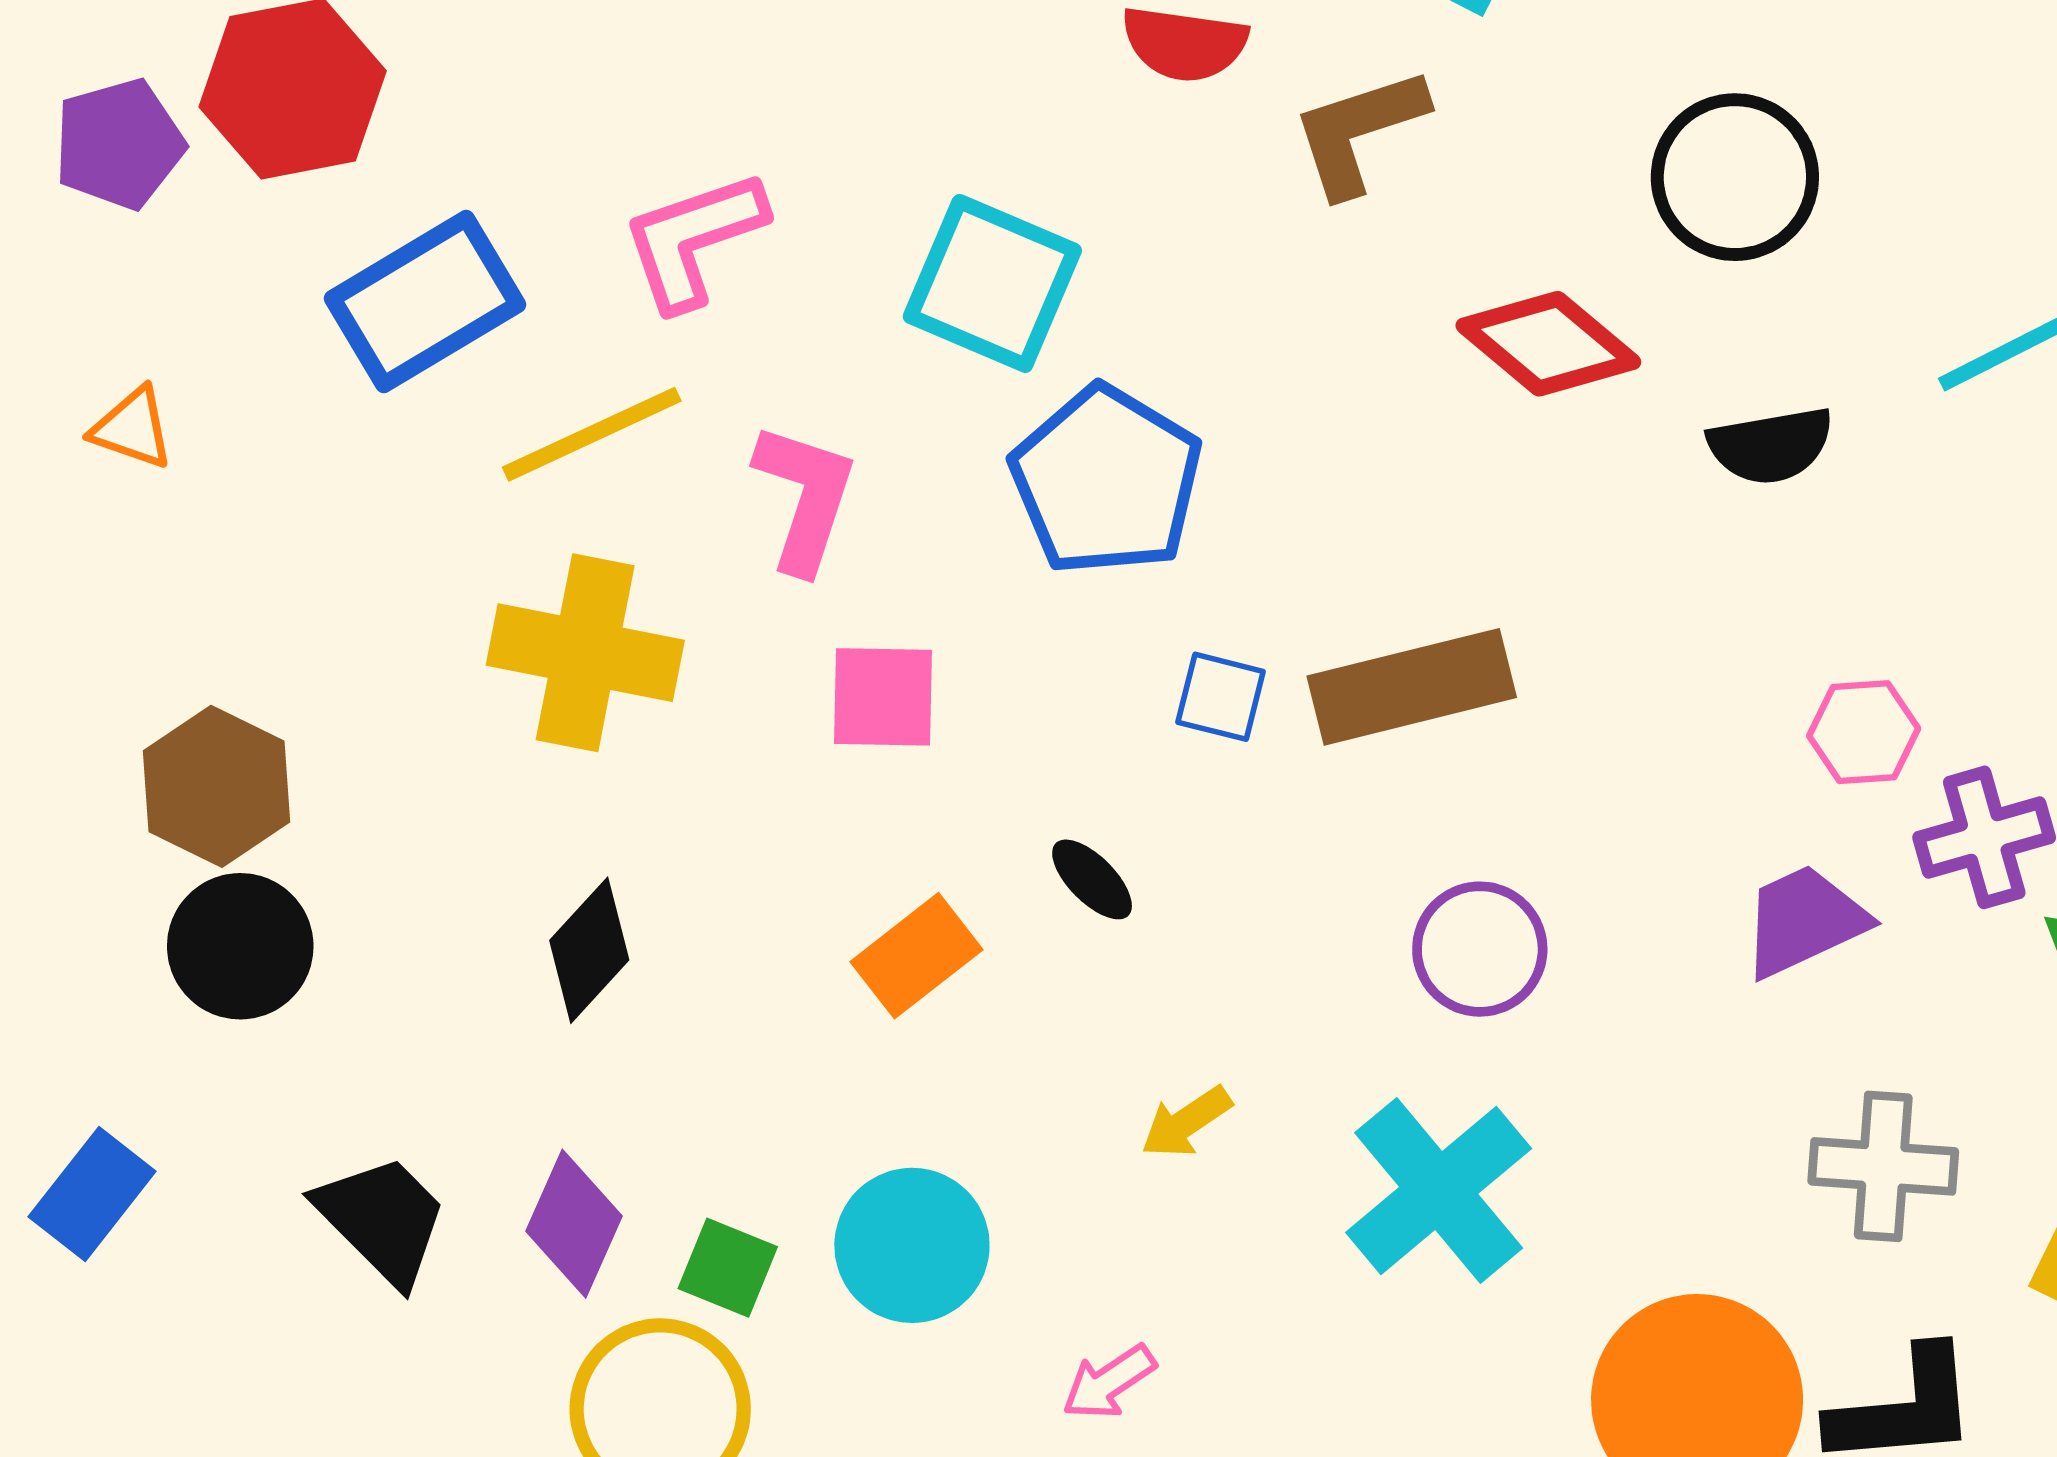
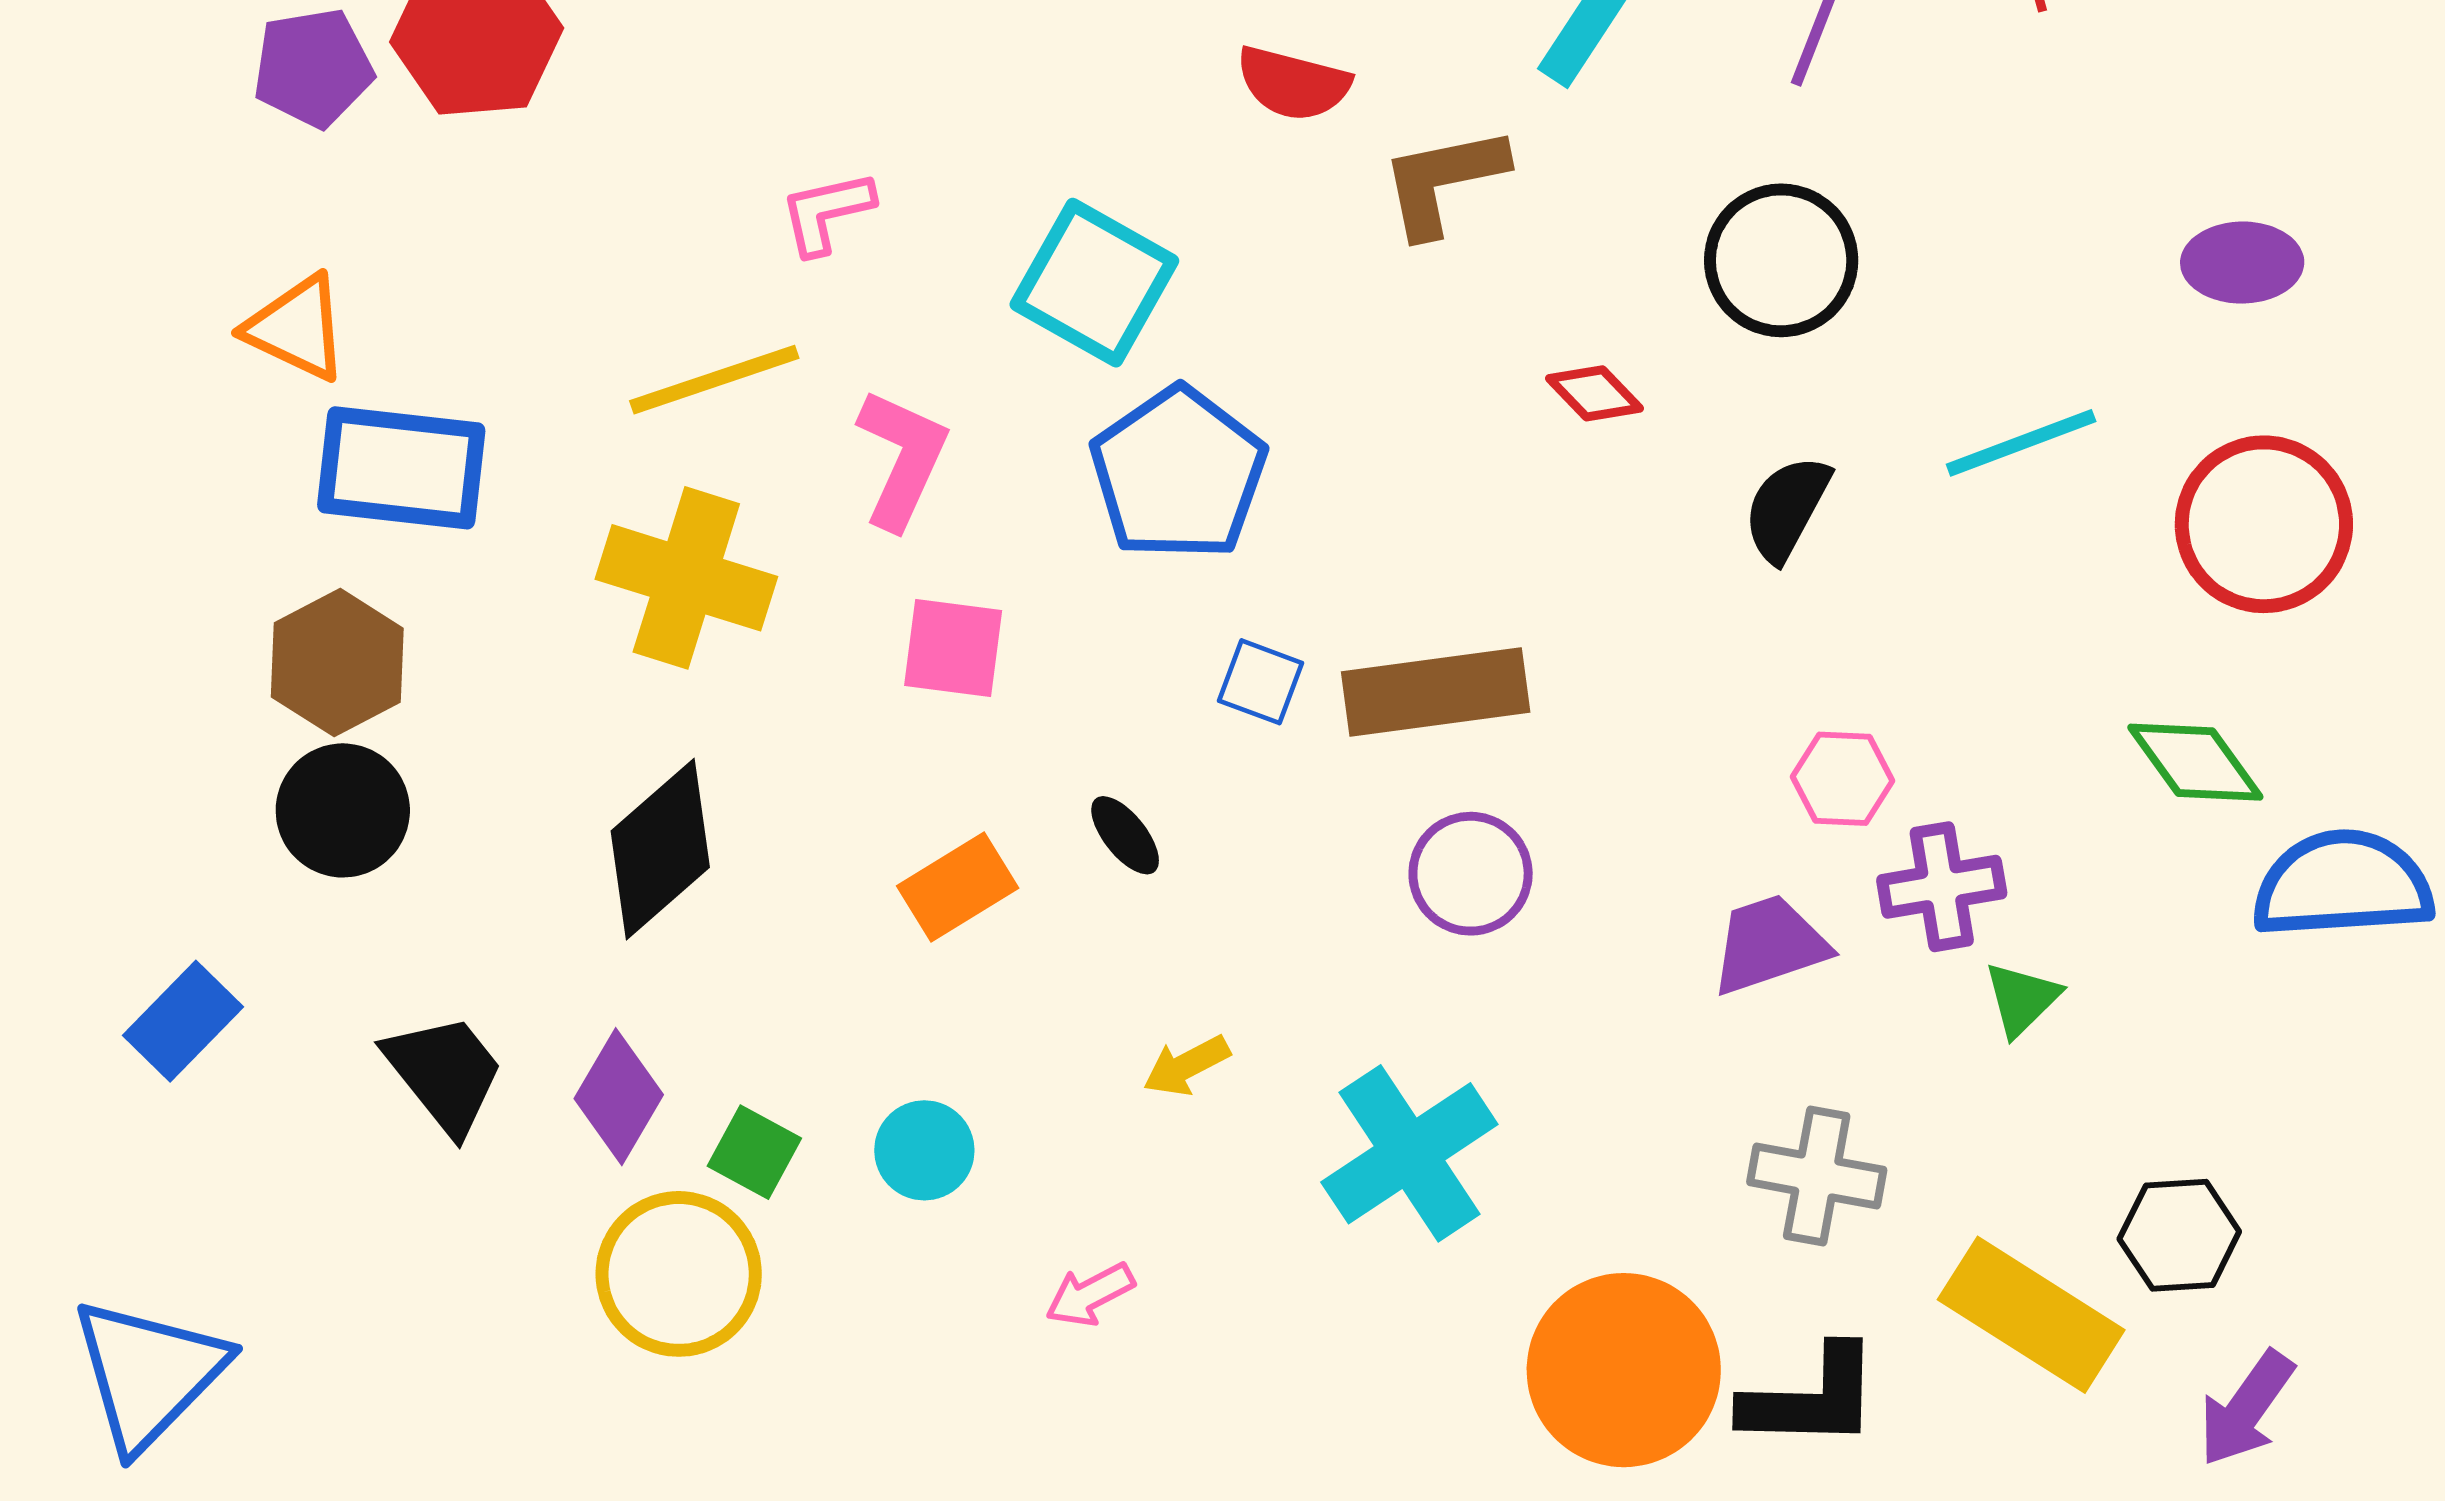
pink L-shape: (693, 239) -> (827, 212), size x0.7
blue rectangle: (425, 302) -> (401, 468), moved, turned 31
red diamond: (1548, 344) -> (1594, 393), size x0.6
orange triangle: (132, 428) -> (297, 328), size x1.4
black semicircle: (1771, 445) -> (1787, 508), turned 122
purple circle: (1480, 949) -> (1471, 874), moved
black diamond: (589, 950) -> (660, 849), size x1.4
cyan circle: (912, 1245) -> (924, 1150), size x0.7

